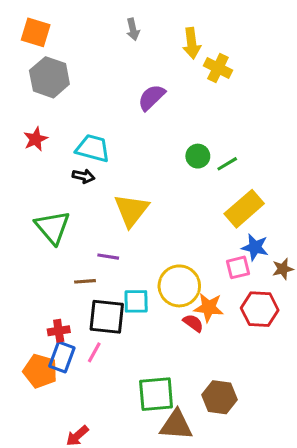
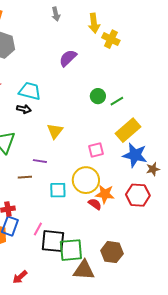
yellow triangle: (131, 210) -> (55, 131), size x0.7
blue star: (255, 247) -> (135, 155), size x1.4
pink square: (238, 267) -> (96, 150), moved
black square: (107, 317) -> (53, 241), moved
pink line: (94, 352) -> (38, 229), moved

